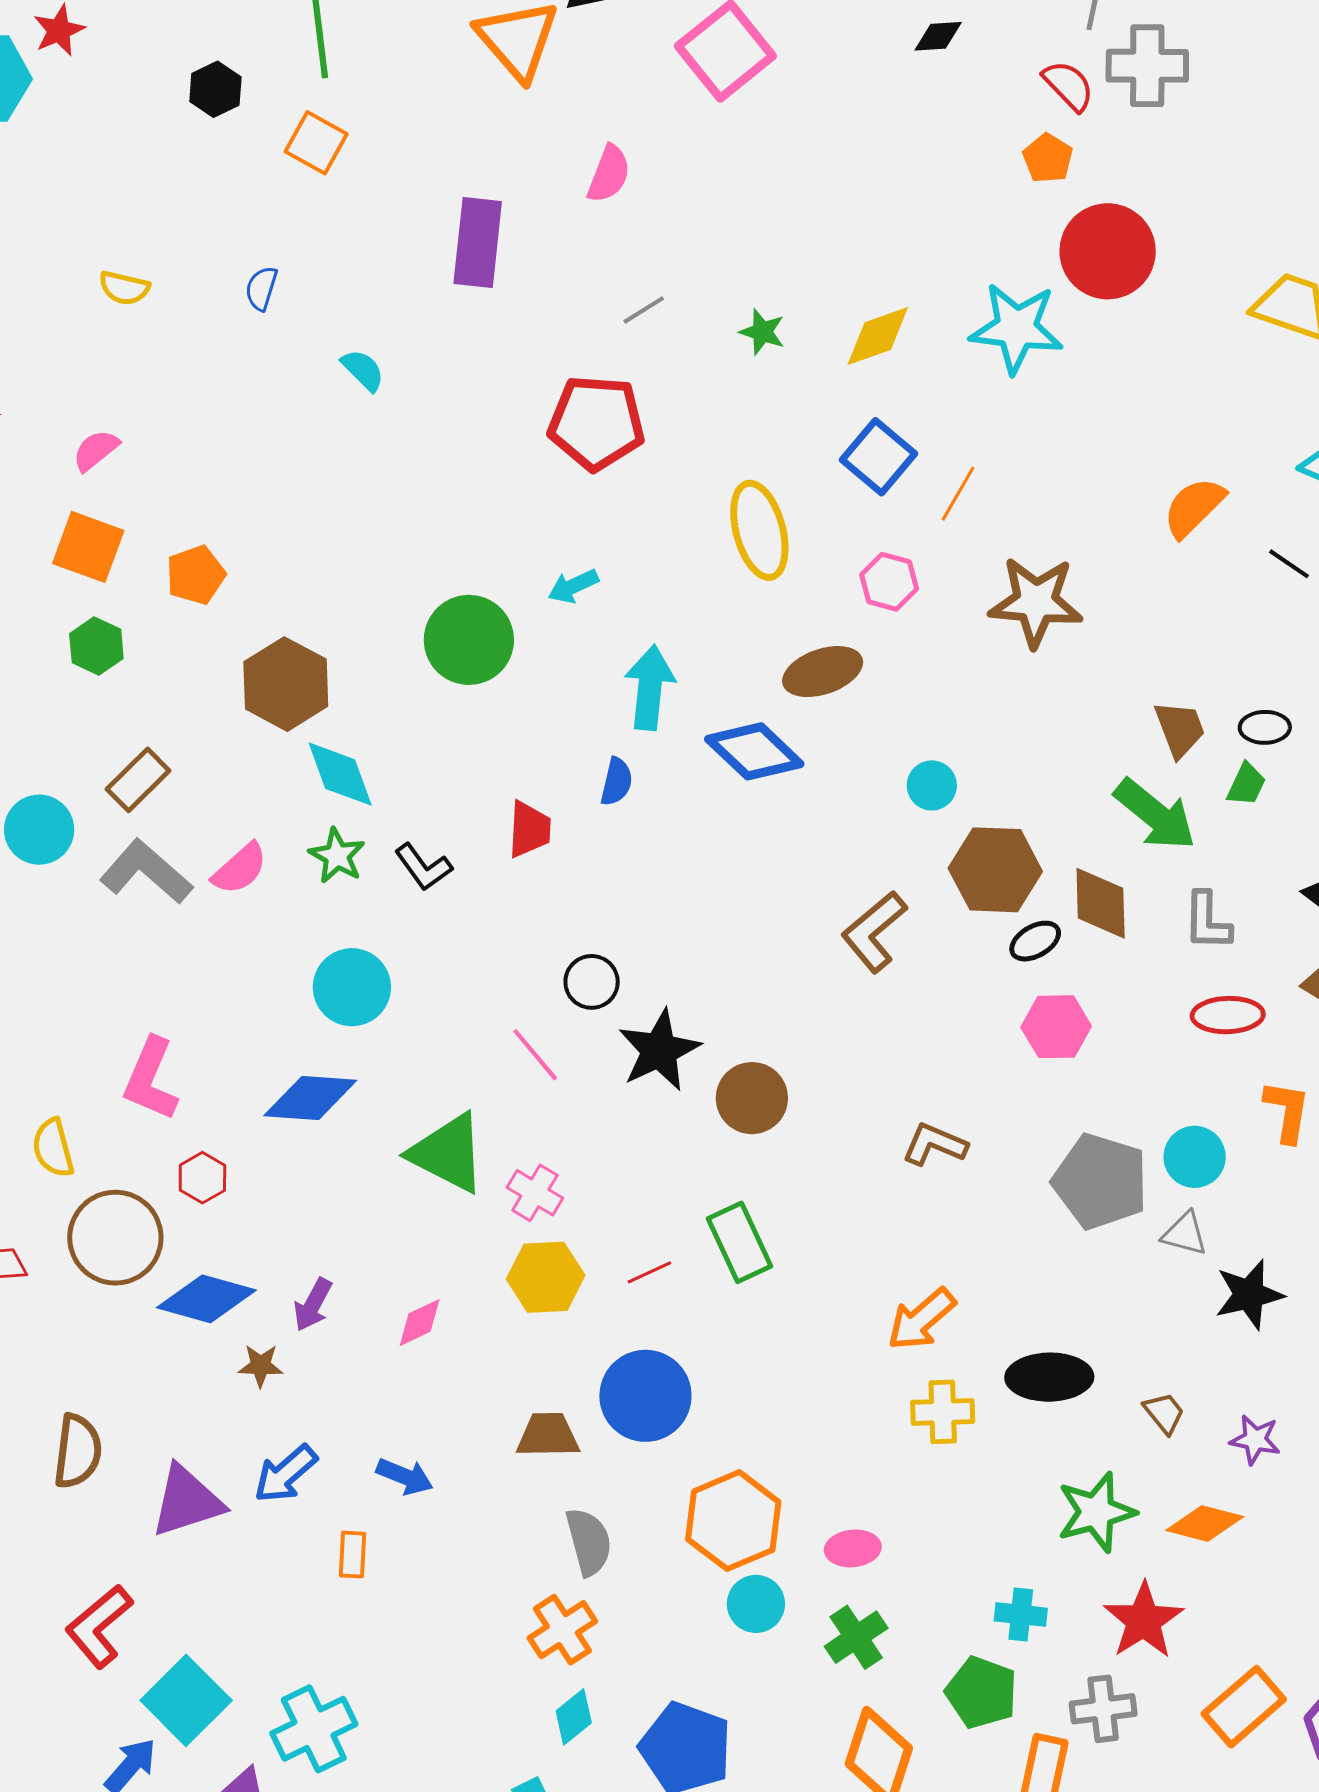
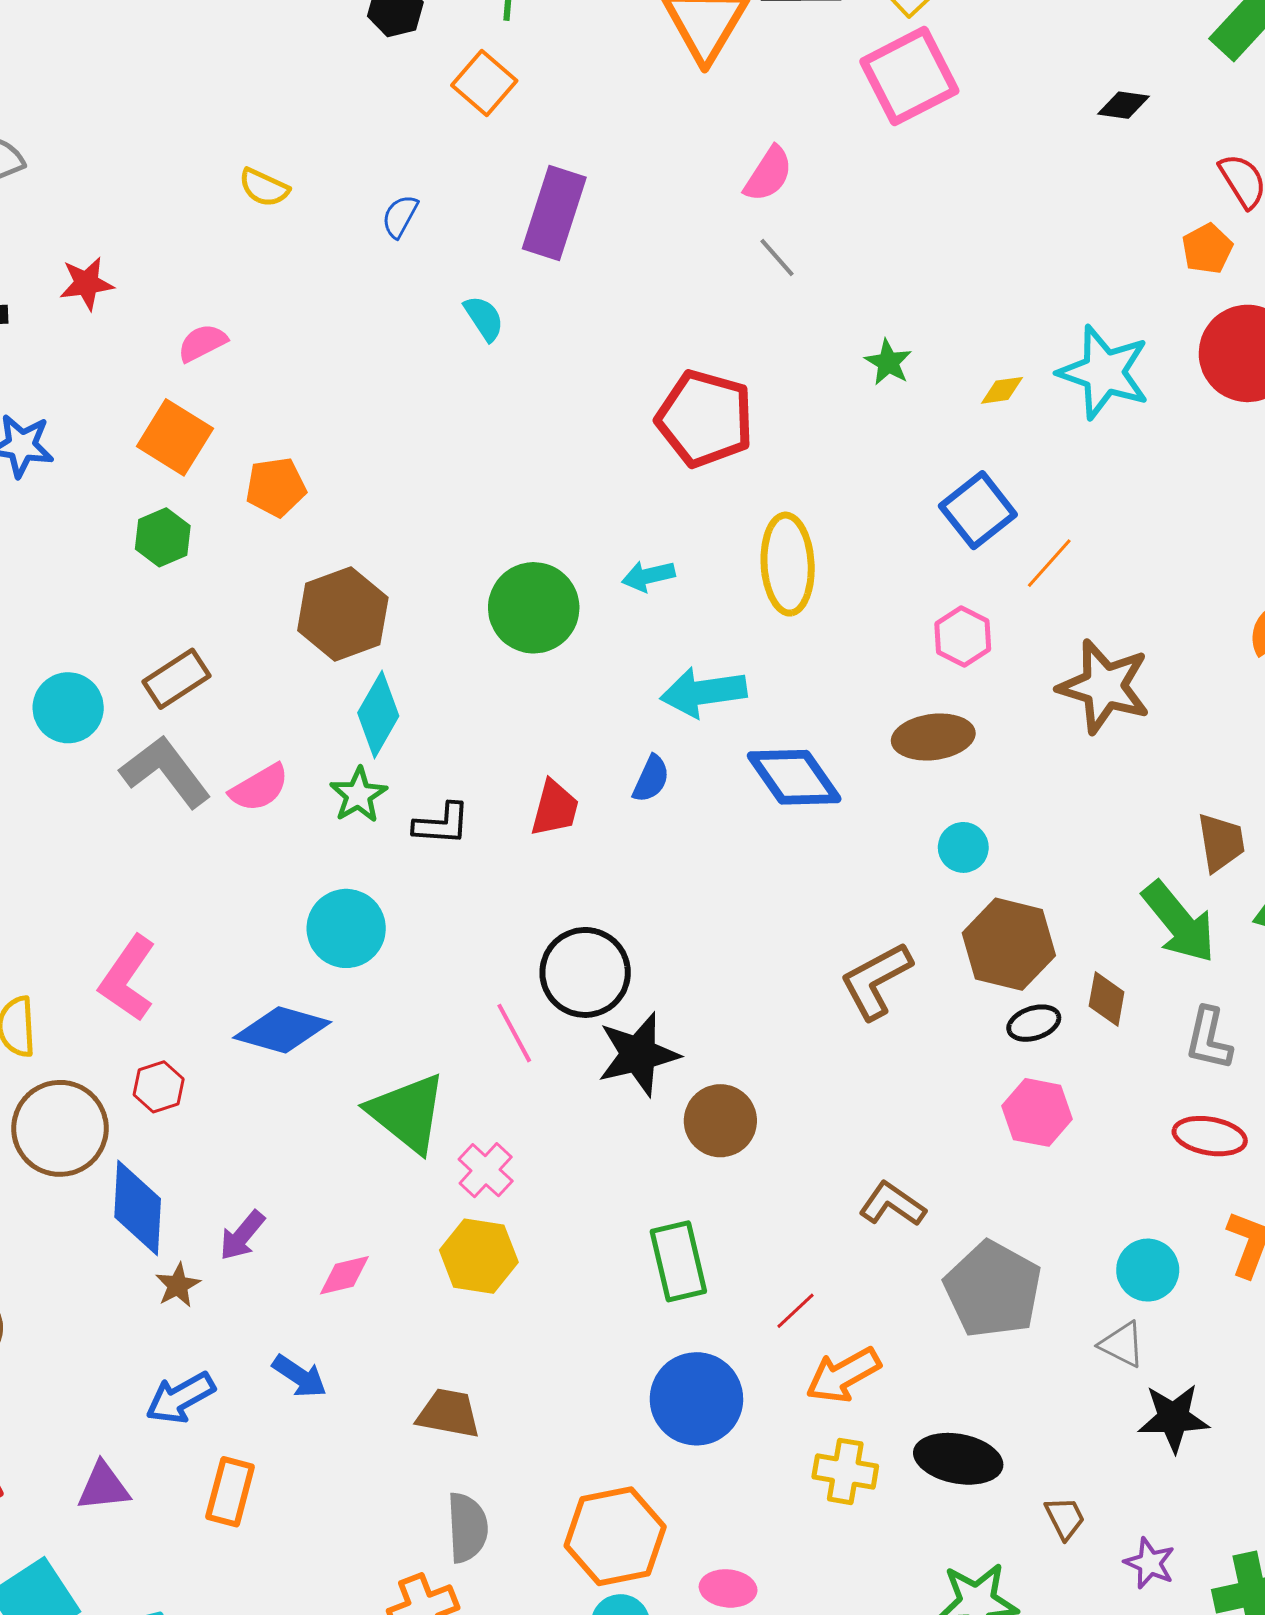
purple rectangle: (478, 242) -> (554, 213), moved
gray line: (644, 310) -> (777, 257), moved, turned 69
cyan star: (1016, 328) -> (1104, 372), moved
yellow diamond: (878, 336) -> (1002, 390), size x0.6
yellow ellipse: (759, 530) -> (788, 564), moved
brown ellipse: (823, 672) -> (933, 737), moved
cyan arrow: (650, 688) -> (703, 692), turned -116
cyan diamond: (340, 774) -> (378, 714), turned 38
black L-shape: (423, 867) -> (442, 824), turned -62
brown diamond: (1101, 903) -> (1107, 999), size x0.7
black circle: (592, 982) -> (585, 972), size x1.6
gray pentagon: (1100, 1181) -> (993, 1290), moved
red line: (649, 1272) -> (796, 1311), moved, turned -30
blue diamond: (206, 1299) -> (138, 1208), turned 66
brown star: (261, 1366) -> (178, 1285), turned 30
blue circle: (645, 1396) -> (696, 1399), moved
blue arrow: (405, 1476) -> (300, 1376), moved
purple triangle: (187, 1501) -> (103, 1487), moved, size x0.7
orange rectangle: (352, 1555) -> (230, 1492), size x1.4

